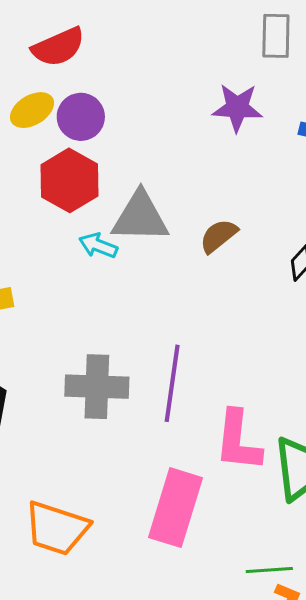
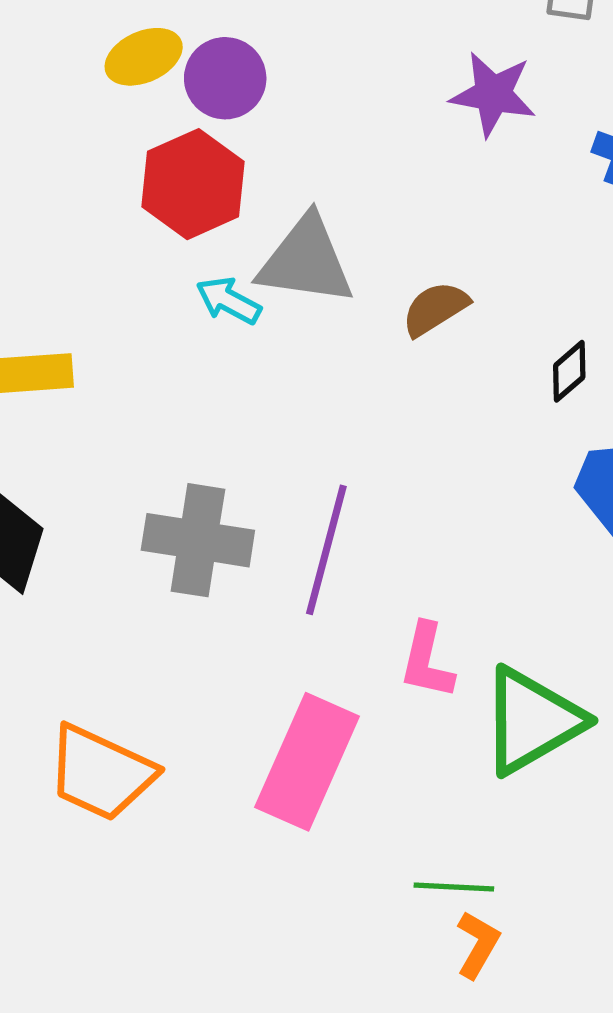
pink L-shape: (238, 441) -> (427, 661), size x0.7

